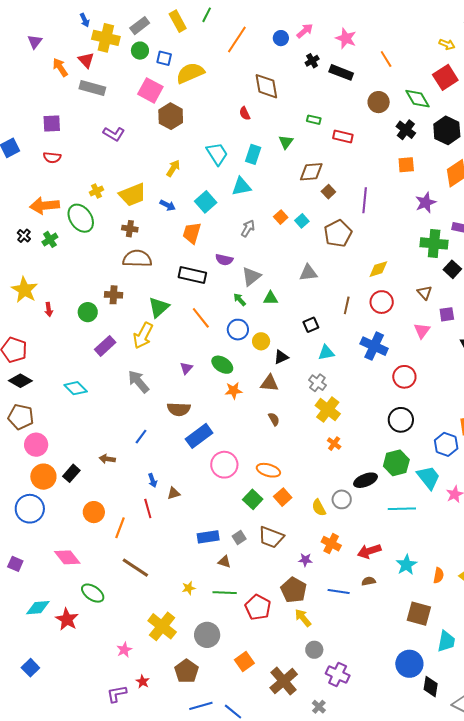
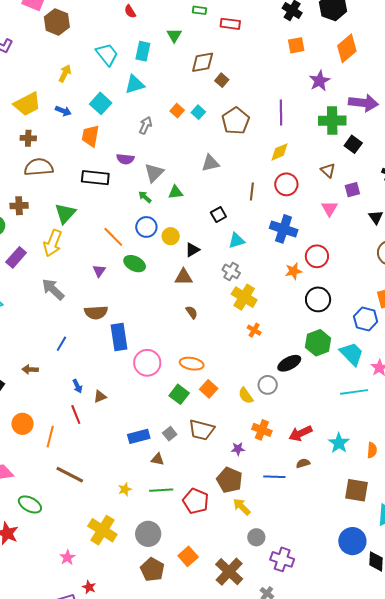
purple line: (365, 200) -> (281, 113), moved
orange line: (201, 318) -> (113, 237), moved
orange star: (234, 391) -> (294, 271), moved
blue rectangle: (199, 436) -> (119, 337), turned -56
cyan line: (402, 509) -> (354, 392), moved
brown pentagon: (186, 671) -> (152, 570), moved

